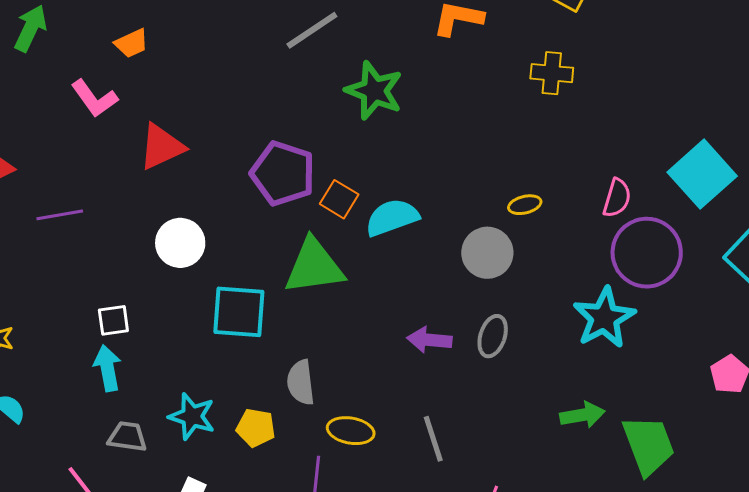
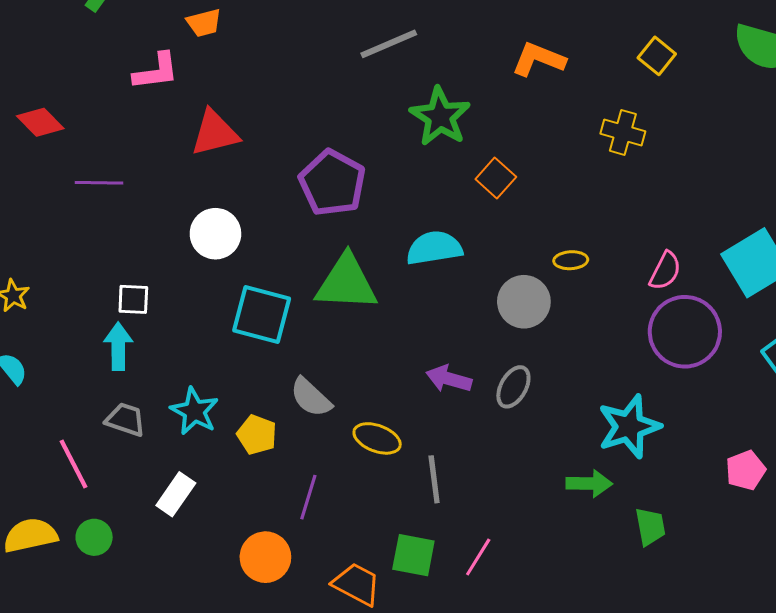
pink L-shape: (94, 98) -> (156, 71), turned -72
orange square: (339, 199) -> (496, 178), moved
cyan star: (604, 318) -> (629, 427), moved
gray semicircle: (301, 382) -> (311, 397), turned -51
yellow ellipse: (351, 431) -> (377, 438), moved
green trapezoid: (648, 445) -> (650, 527), size x0.6

